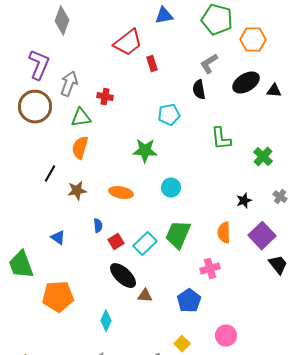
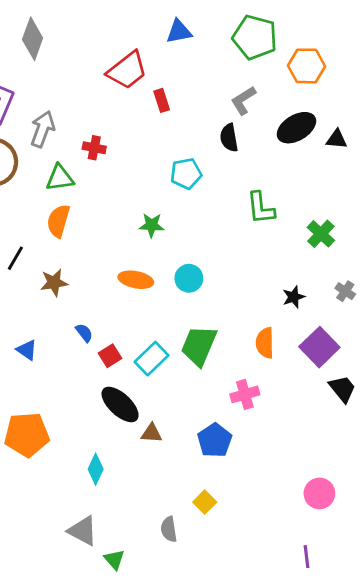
green star: (145, 151) -> (152, 225), size x0.7
orange ellipse: (121, 193) -> (136, 280), moved
blue semicircle: (98, 226) -> (84, 333), turned -32
pink circle: (226, 336) -> (319, 493), moved

